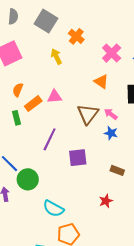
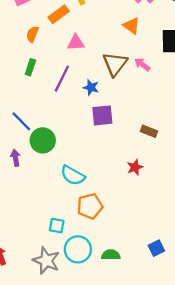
orange rectangle: (33, 104) -> (59, 14), moved
green rectangle: (17, 118) -> (30, 67), turned 32
blue star: (111, 133) -> (91, 87), moved
purple line: (50, 139) -> (62, 79), moved

